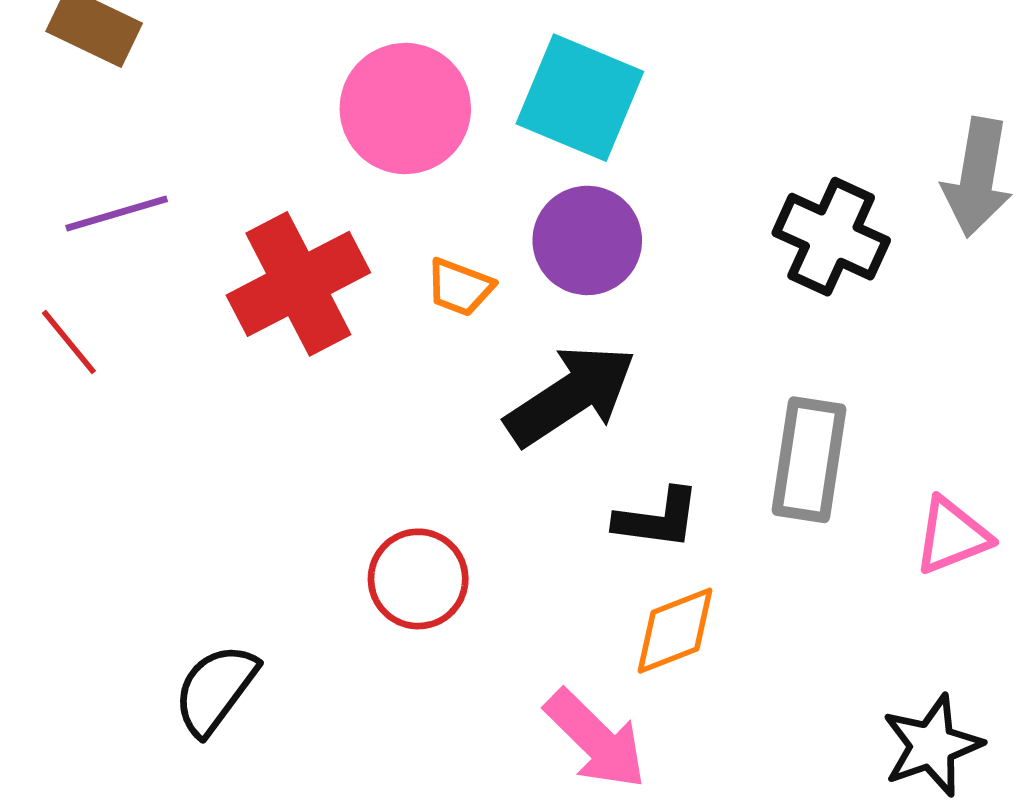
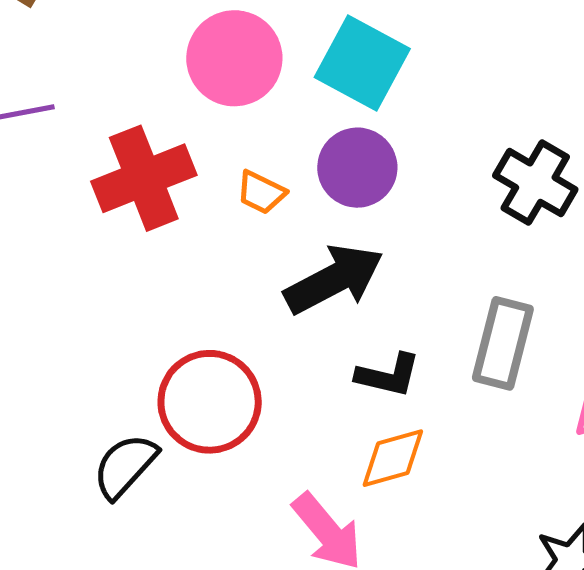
red circle: (418, 579) -> (210, 402), size x1.4
black semicircle: (215, 689) -> (125, 466), moved

